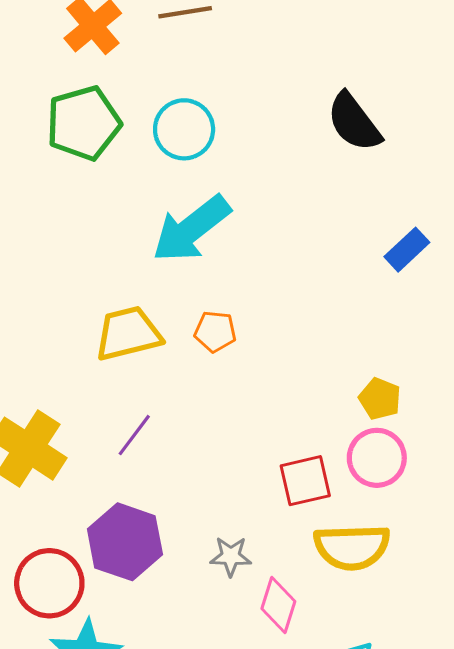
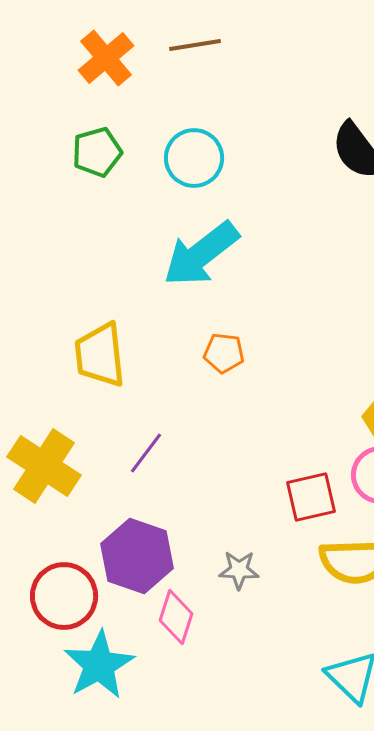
green pentagon: (84, 123) -> (97, 152), size x0.7
yellow trapezoid: (128, 334) -> (100, 355), moved, turned -82
pink diamond: (278, 605) -> (176, 617), moved

